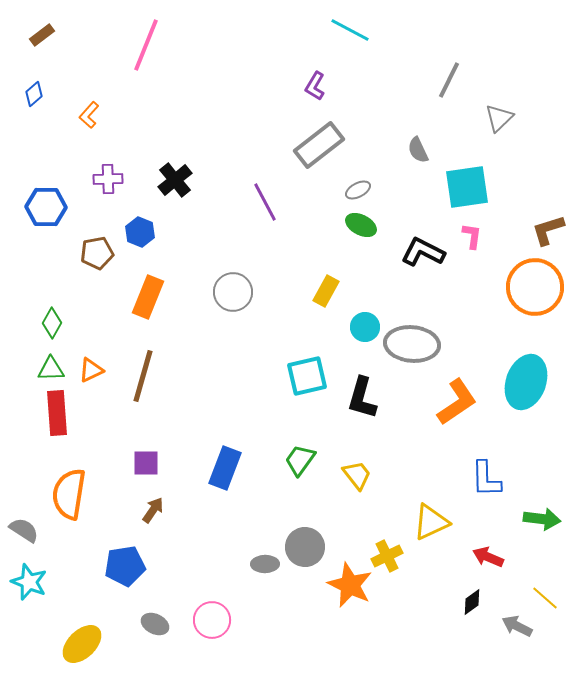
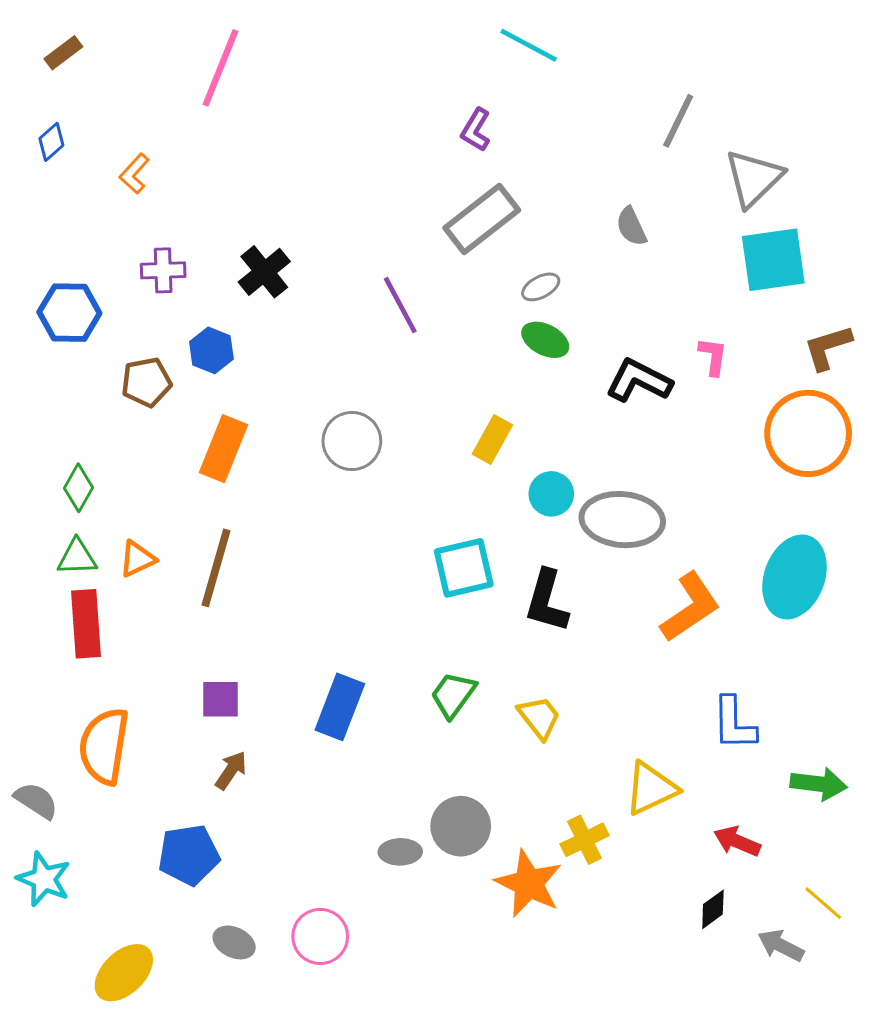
gray triangle: (499, 118) -> (754, 178), size x1.4
cyan square: (467, 187) -> (773, 260), moved

